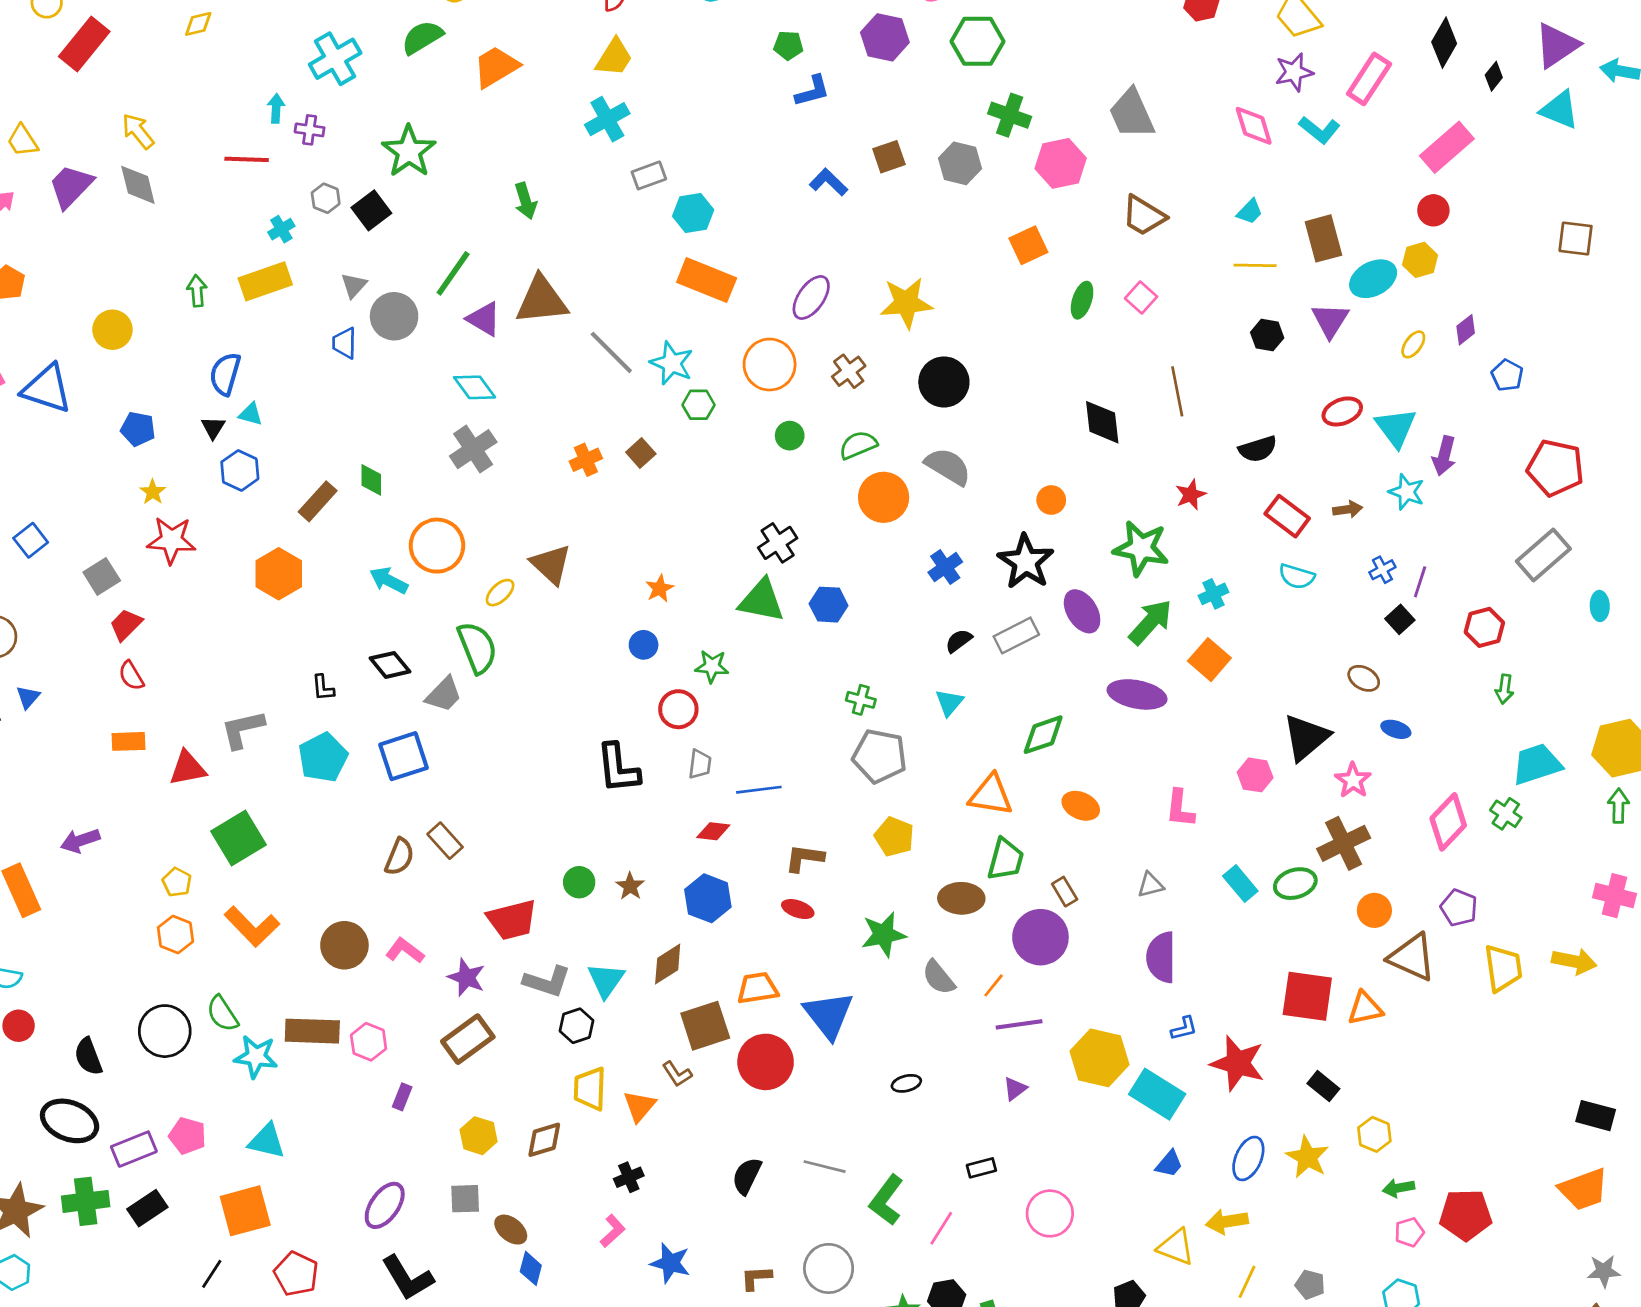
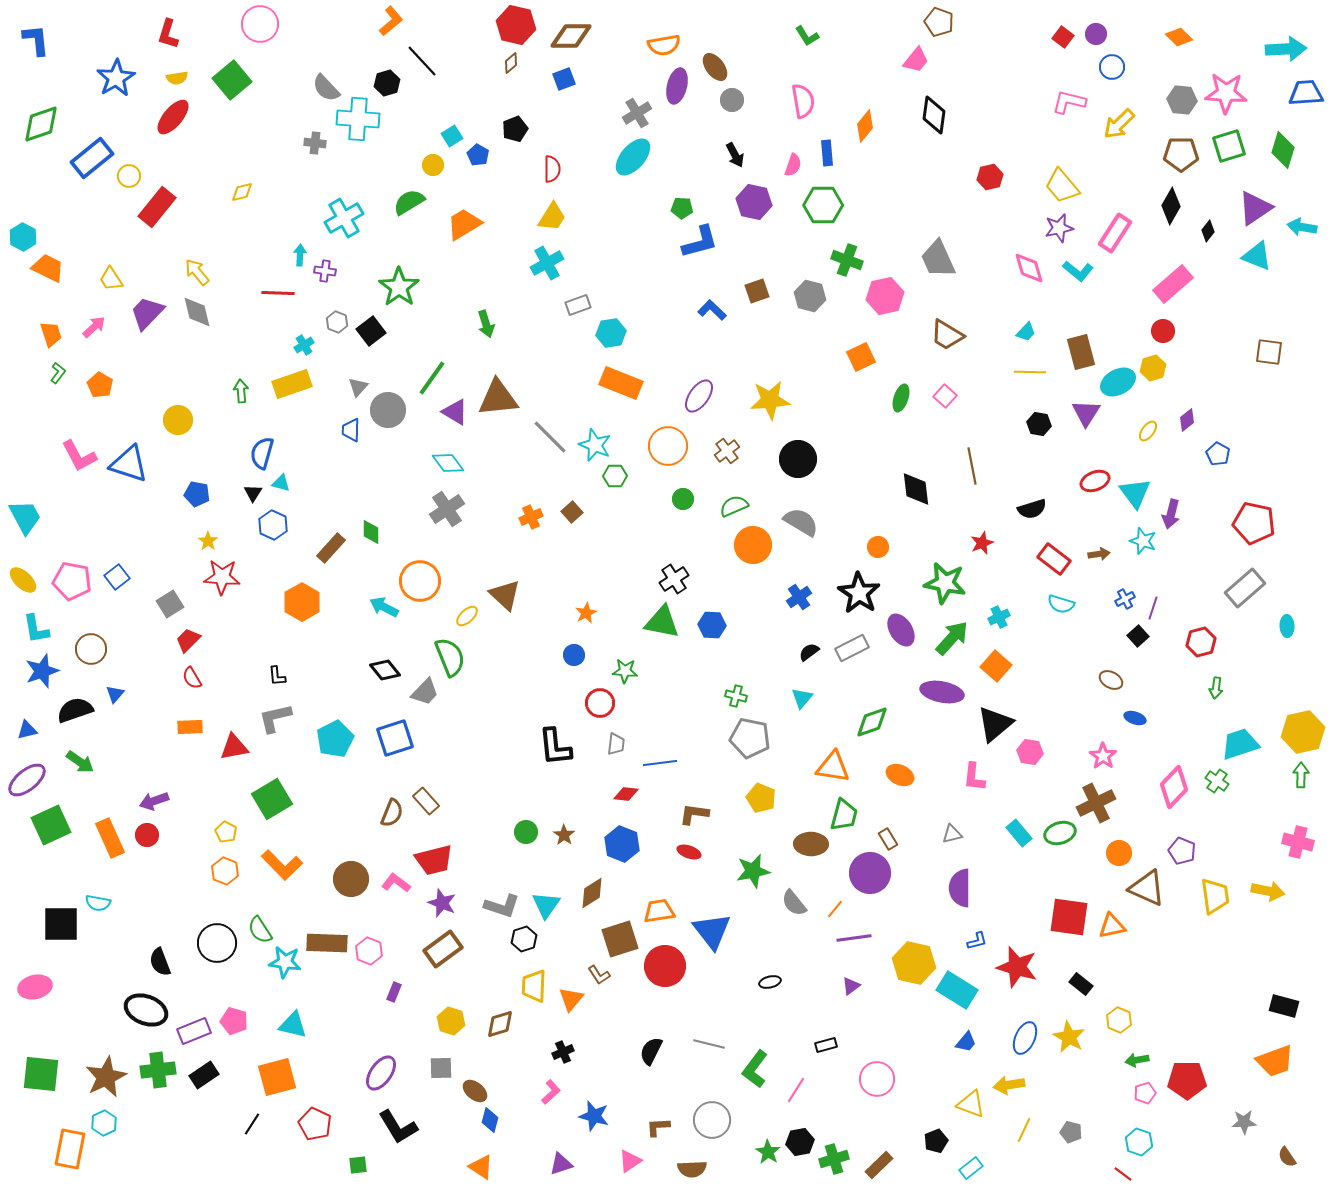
blue L-shape: (812, 91) -> (700, 242), size x1.4
black L-shape: (323, 688) -> (277, 676), moved
black triangle: (1306, 737) -> (995, 724), moved
red trapezoid: (512, 920) -> (434, 860), moved
red circle: (19, 1026) -> (147, 835), moved
gray star: (1604, 1271) -> (1244, 1122), moved

